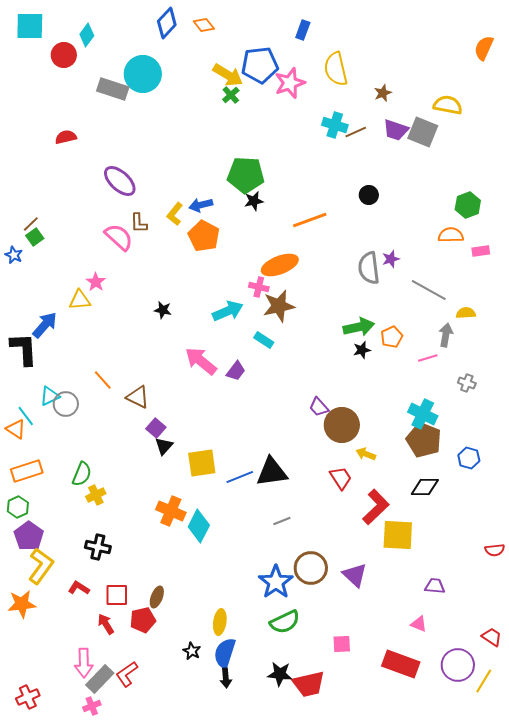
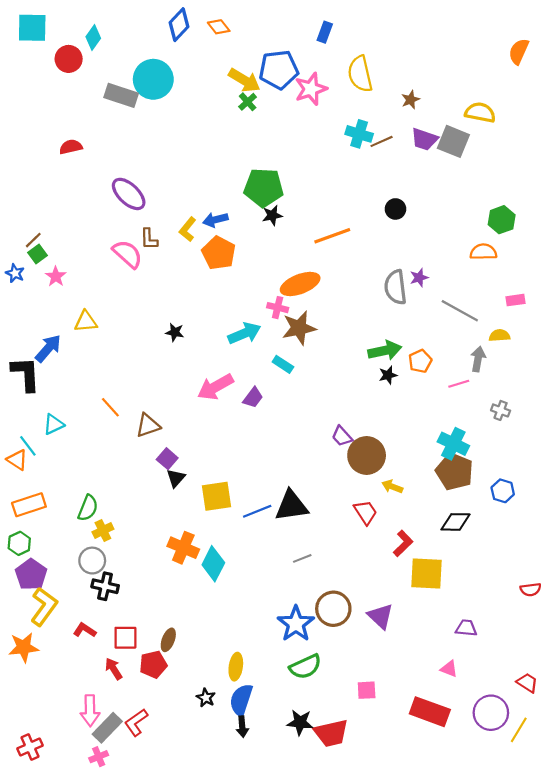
pink rectangle: (481, 251) -> (516, 300), moved
pink star: (96, 282) -> (56, 276), moved
pink arrow: (201, 361) -> (215, 387), turned -68
brown triangle: (138, 397) -> (148, 425), turned -45
gray circle: (66, 404) -> (92, 561), moved
red L-shape: (376, 507) -> (403, 543), size x0.7

